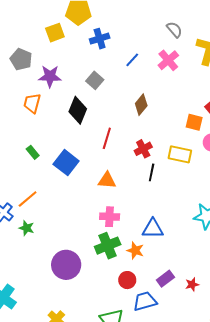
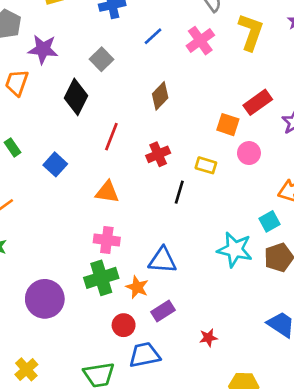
yellow rectangle: (180, 154) -> (206, 165), size x0.7
blue square: (66, 163) -> (55, 164), size x0.7
black line: (152, 172) -> (179, 192), moved
purple rectangle: (165, 279) -> (163, 311), moved

